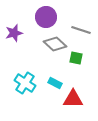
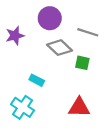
cyan cross: (25, 83) -> (23, 107), moved
cyan rectangle: (55, 83) -> (37, 80), moved

